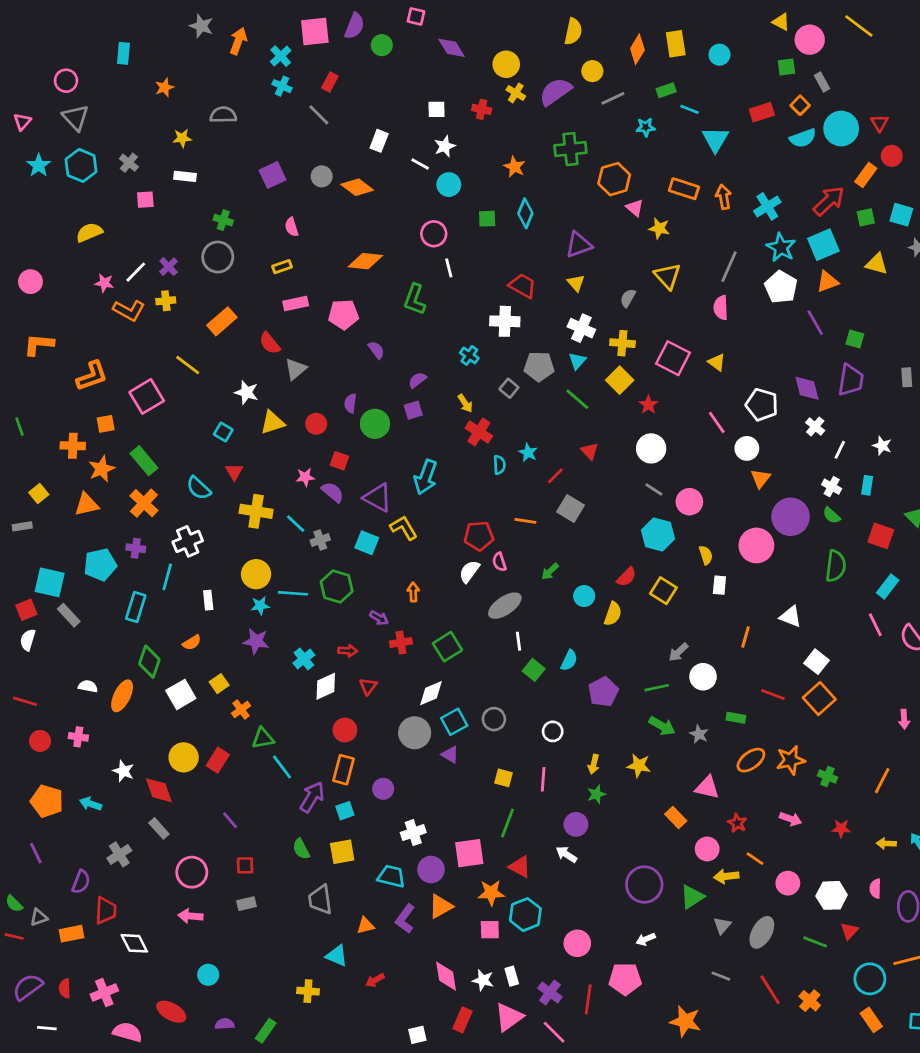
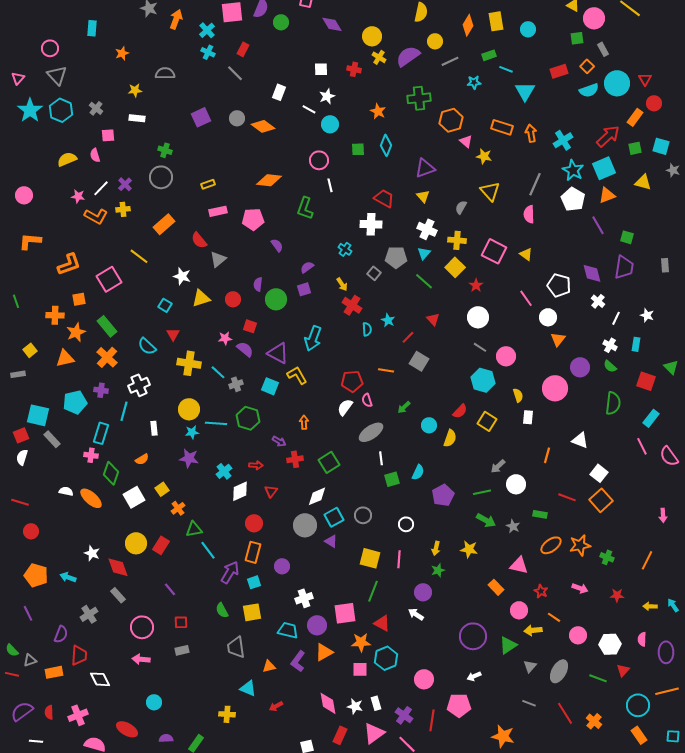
cyan star: (39, 165) -> (30, 110), size x1.4
pink semicircle: (292, 227) -> (95, 155), moved
purple circle: (791, 517) -> (580, 367), size x0.7
green square: (534, 670) -> (392, 479), turned 35
orange ellipse: (122, 696) -> (91, 498), turned -75
pink cross: (78, 737) -> (91, 455), moved
yellow square: (503, 778) -> (370, 558), size x1.5

